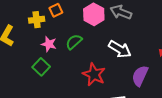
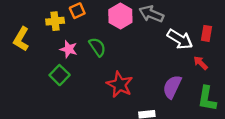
green semicircle: (74, 42) -> (97, 47), turned 96
white arrow: (120, 49) -> (180, 39), moved

